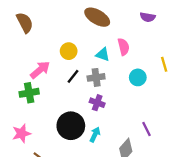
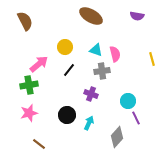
pink semicircle: (123, 47) -> (115, 54), moved
gray cross: (96, 77) -> (102, 71), moved
cyan circle: (138, 77) -> (128, 101), moved
black circle: (71, 126) -> (67, 115), size x0.7
pink star: (21, 133) -> (29, 113), moved

